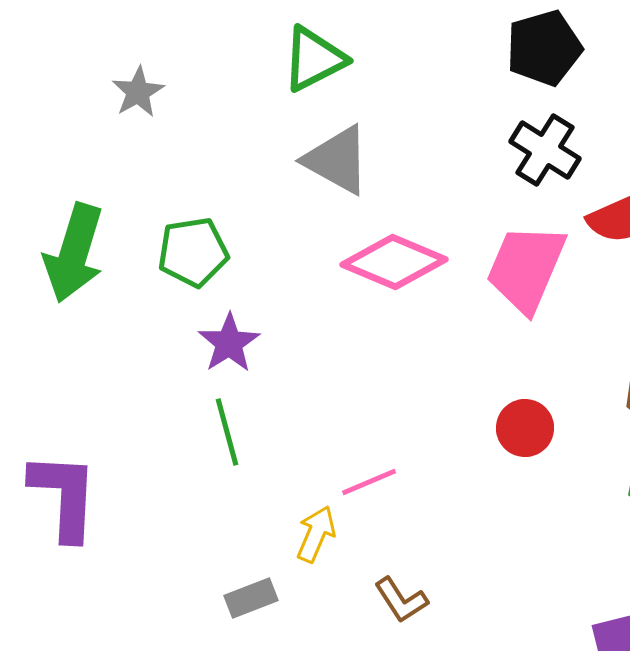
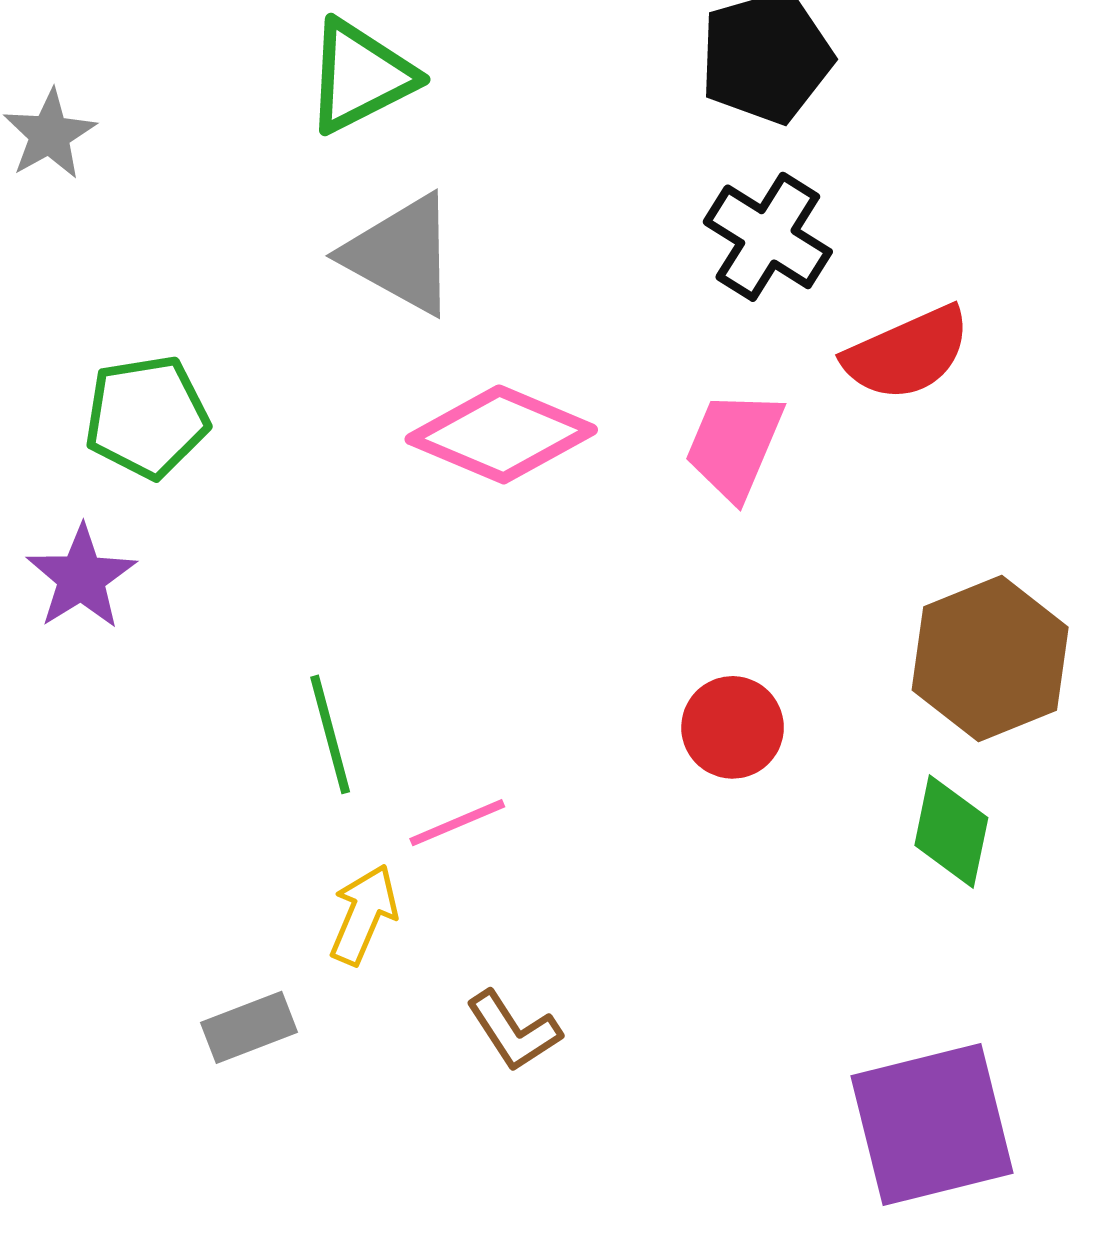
pink trapezoid: (526, 268) -> (734, 445), size x0.7
purple star: (229, 343) -> (81, 577), moved
green line: (227, 432) -> (330, 734), moved

